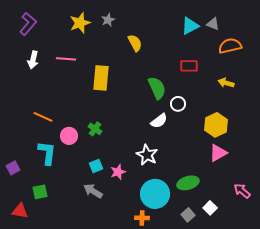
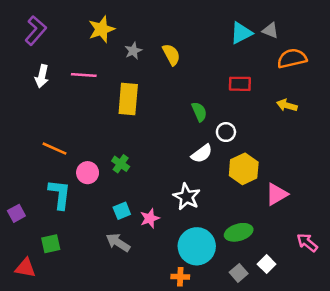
gray star: (108, 20) -> (133, 51), moved
green semicircle: (157, 88) -> (199, 112), size x0.7
yellow hexagon: (216, 125) -> (244, 169), moved

